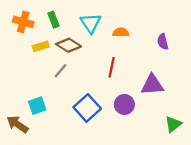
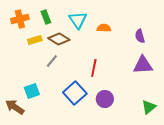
orange cross: (23, 22) -> (20, 19), turned -30
red line: (112, 67) -> (94, 68), moved
purple triangle: (152, 85) -> (143, 65), moved
purple circle: (124, 104) -> (105, 99), moved

